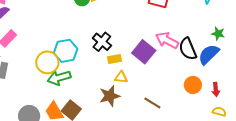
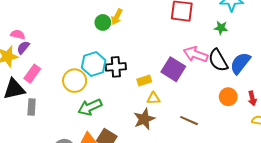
green star: (218, 34) -> (221, 28), moved
black cross: (102, 42) -> (116, 67), moved, turned -36
cyan hexagon: (66, 51) -> (94, 64), moved
yellow circle: (47, 62) -> (75, 81), moved

